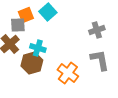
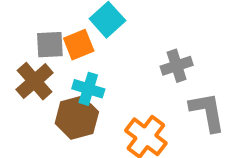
orange square: (26, 15) -> (79, 45), moved
gray cross: (97, 30) -> (177, 66), moved

